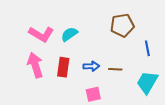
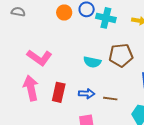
cyan semicircle: (69, 34) -> (92, 62), moved, turned -138

